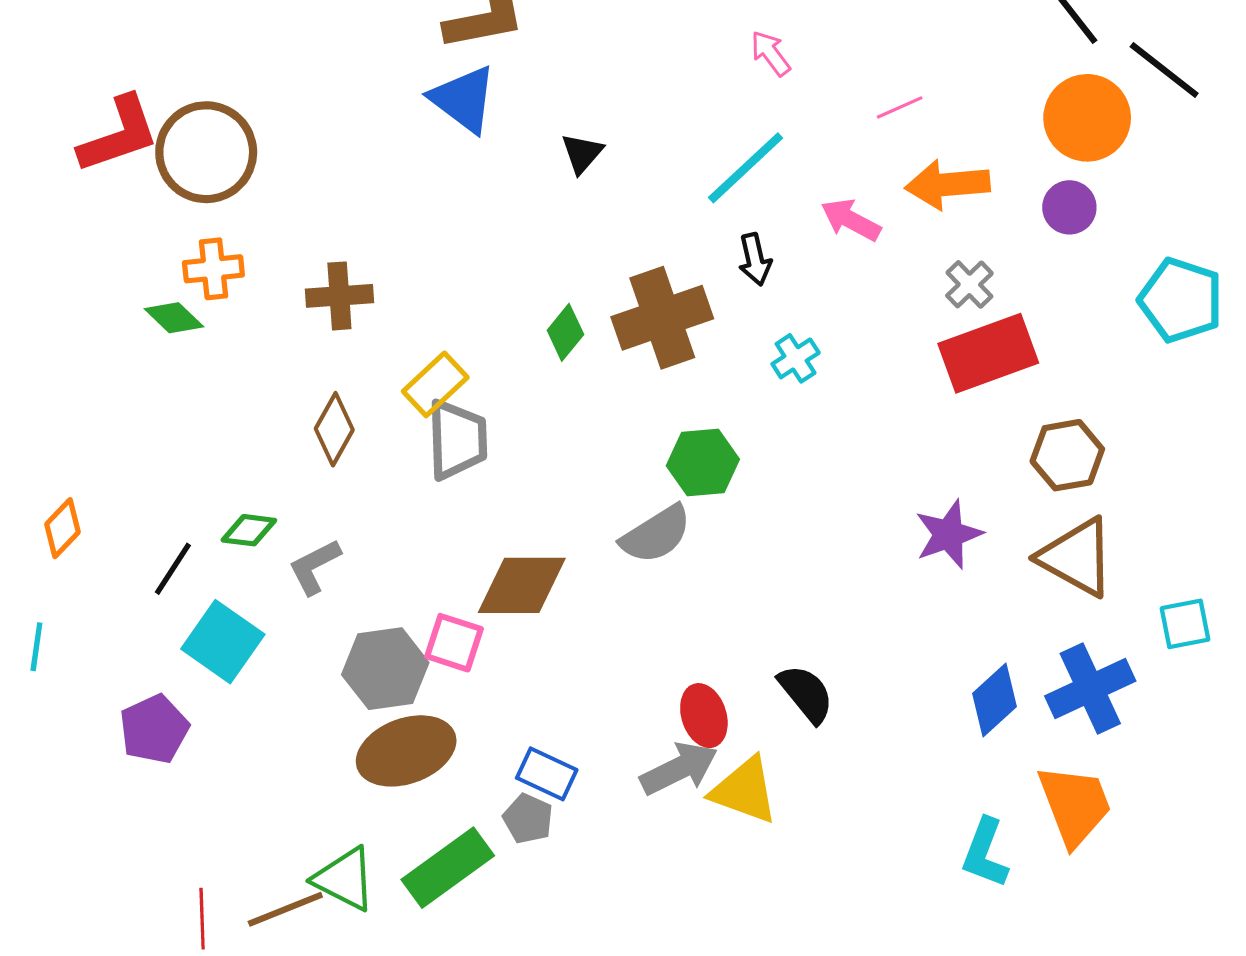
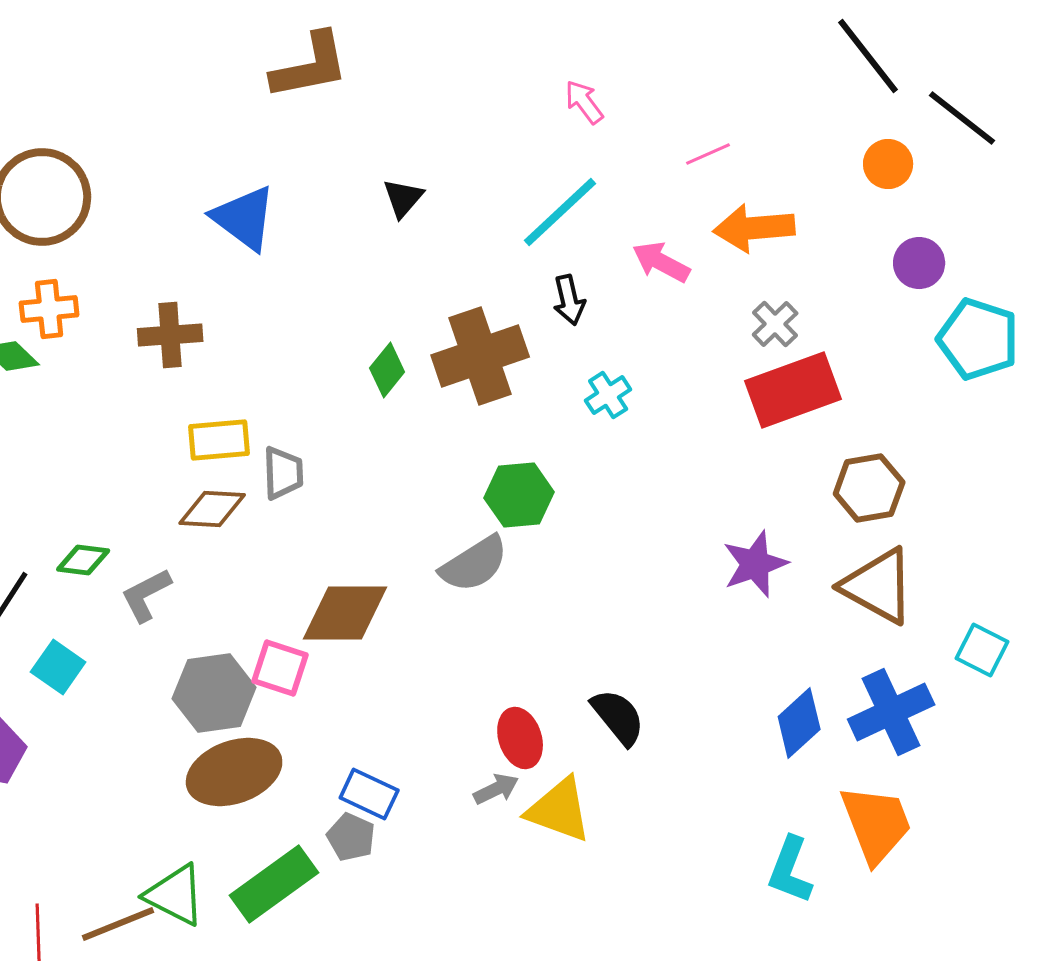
blue triangle: (463, 99) -> (244, 218), moved
orange circle: (1087, 118) -> (888, 164), size x0.6
purple circle: (1069, 207) -> (919, 263), moved
yellow rectangle: (435, 384) -> (219, 440), moved, turned 38
brown diamond: (334, 429) -> (212, 509), moved, turned 64
gray trapezoid: (457, 440) -> (283, 473), size x0.7
cyan square: (1185, 624) -> (982, 650), turned 38
cyan square: (223, 642) -> (58, 667), size x0.7
gray arrow: (679, 769) -> (496, 789), size x0.6

